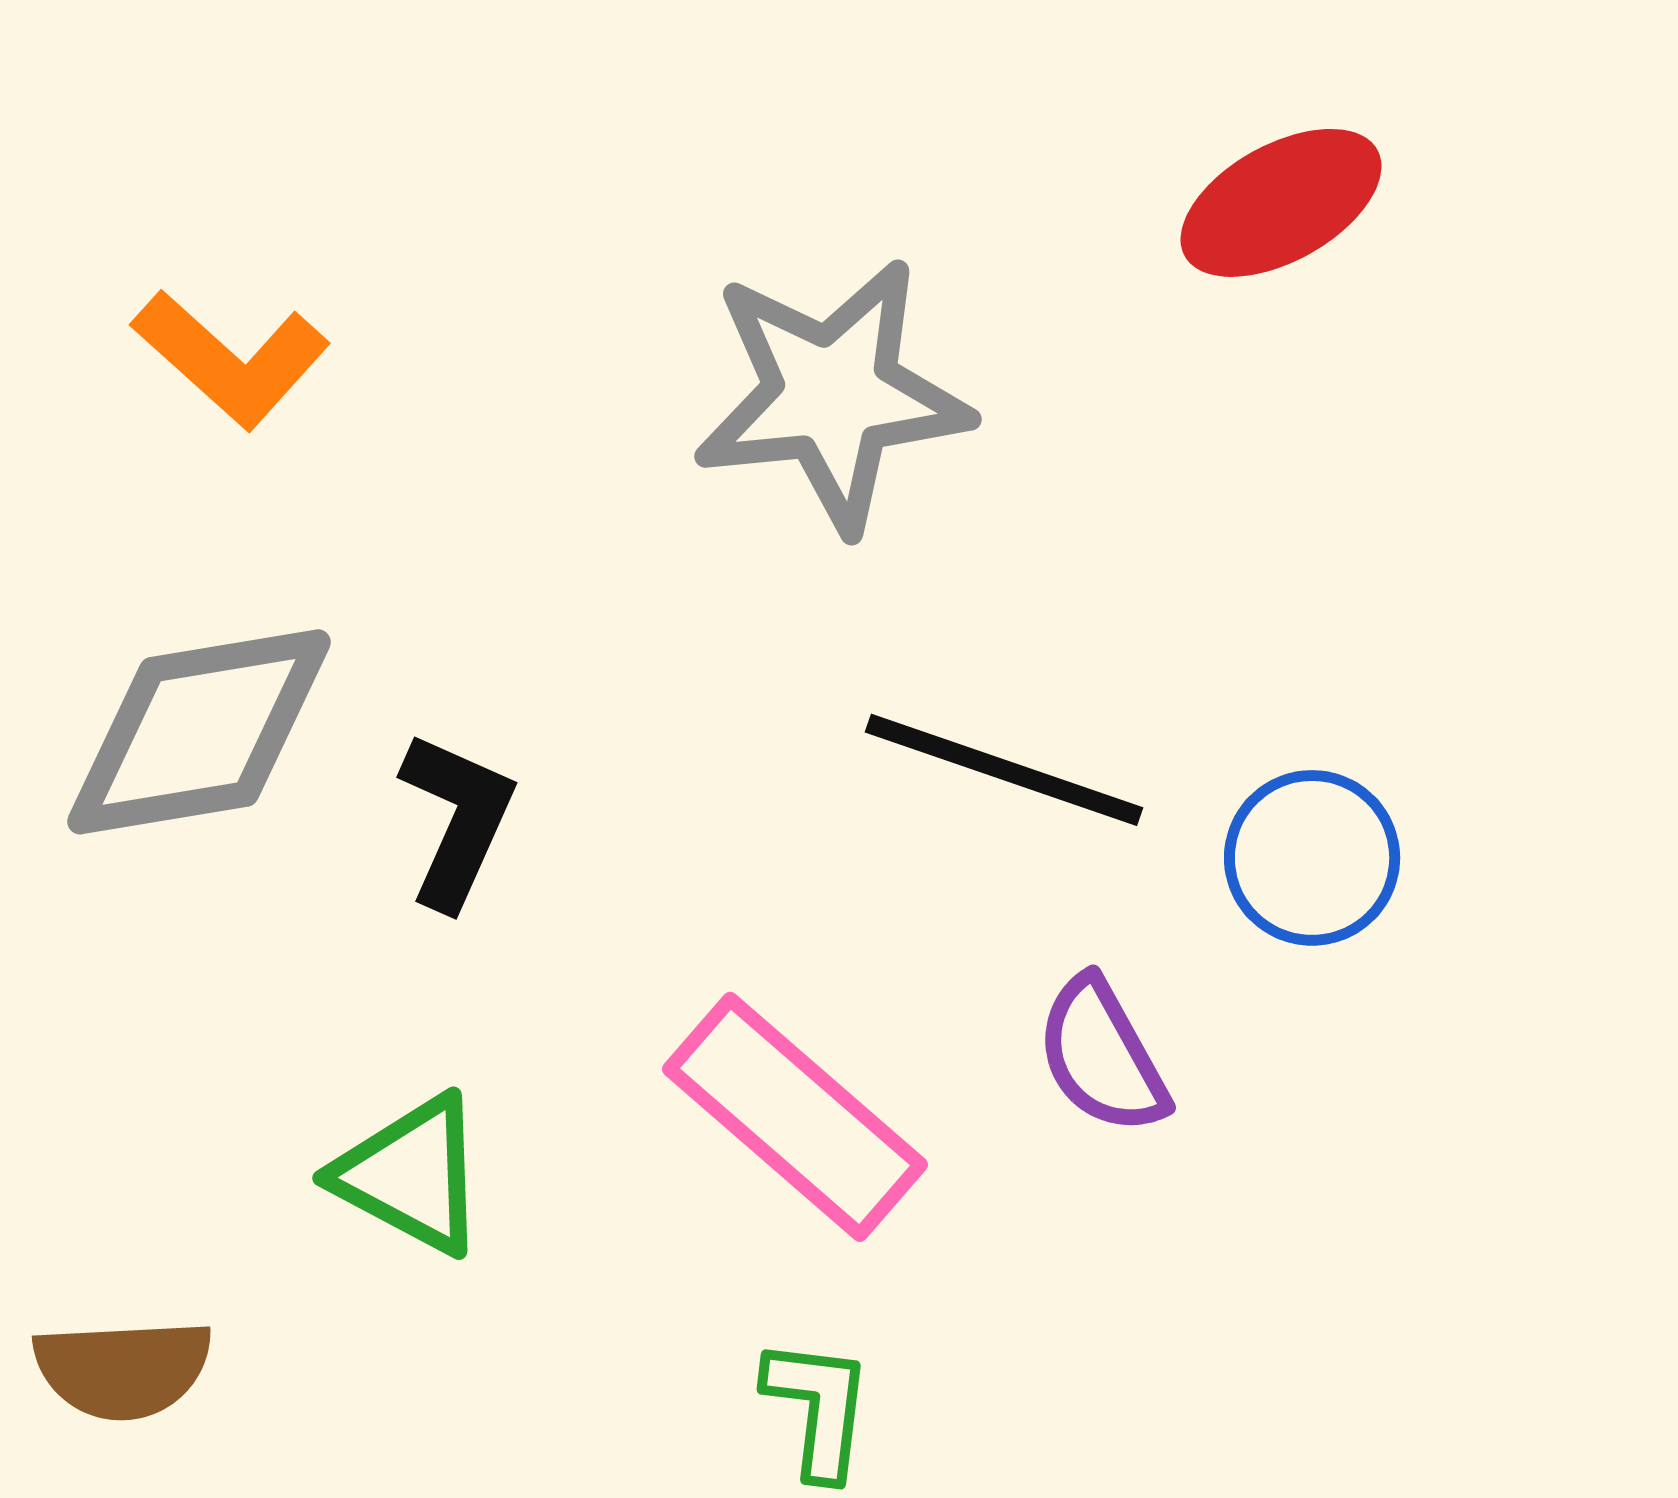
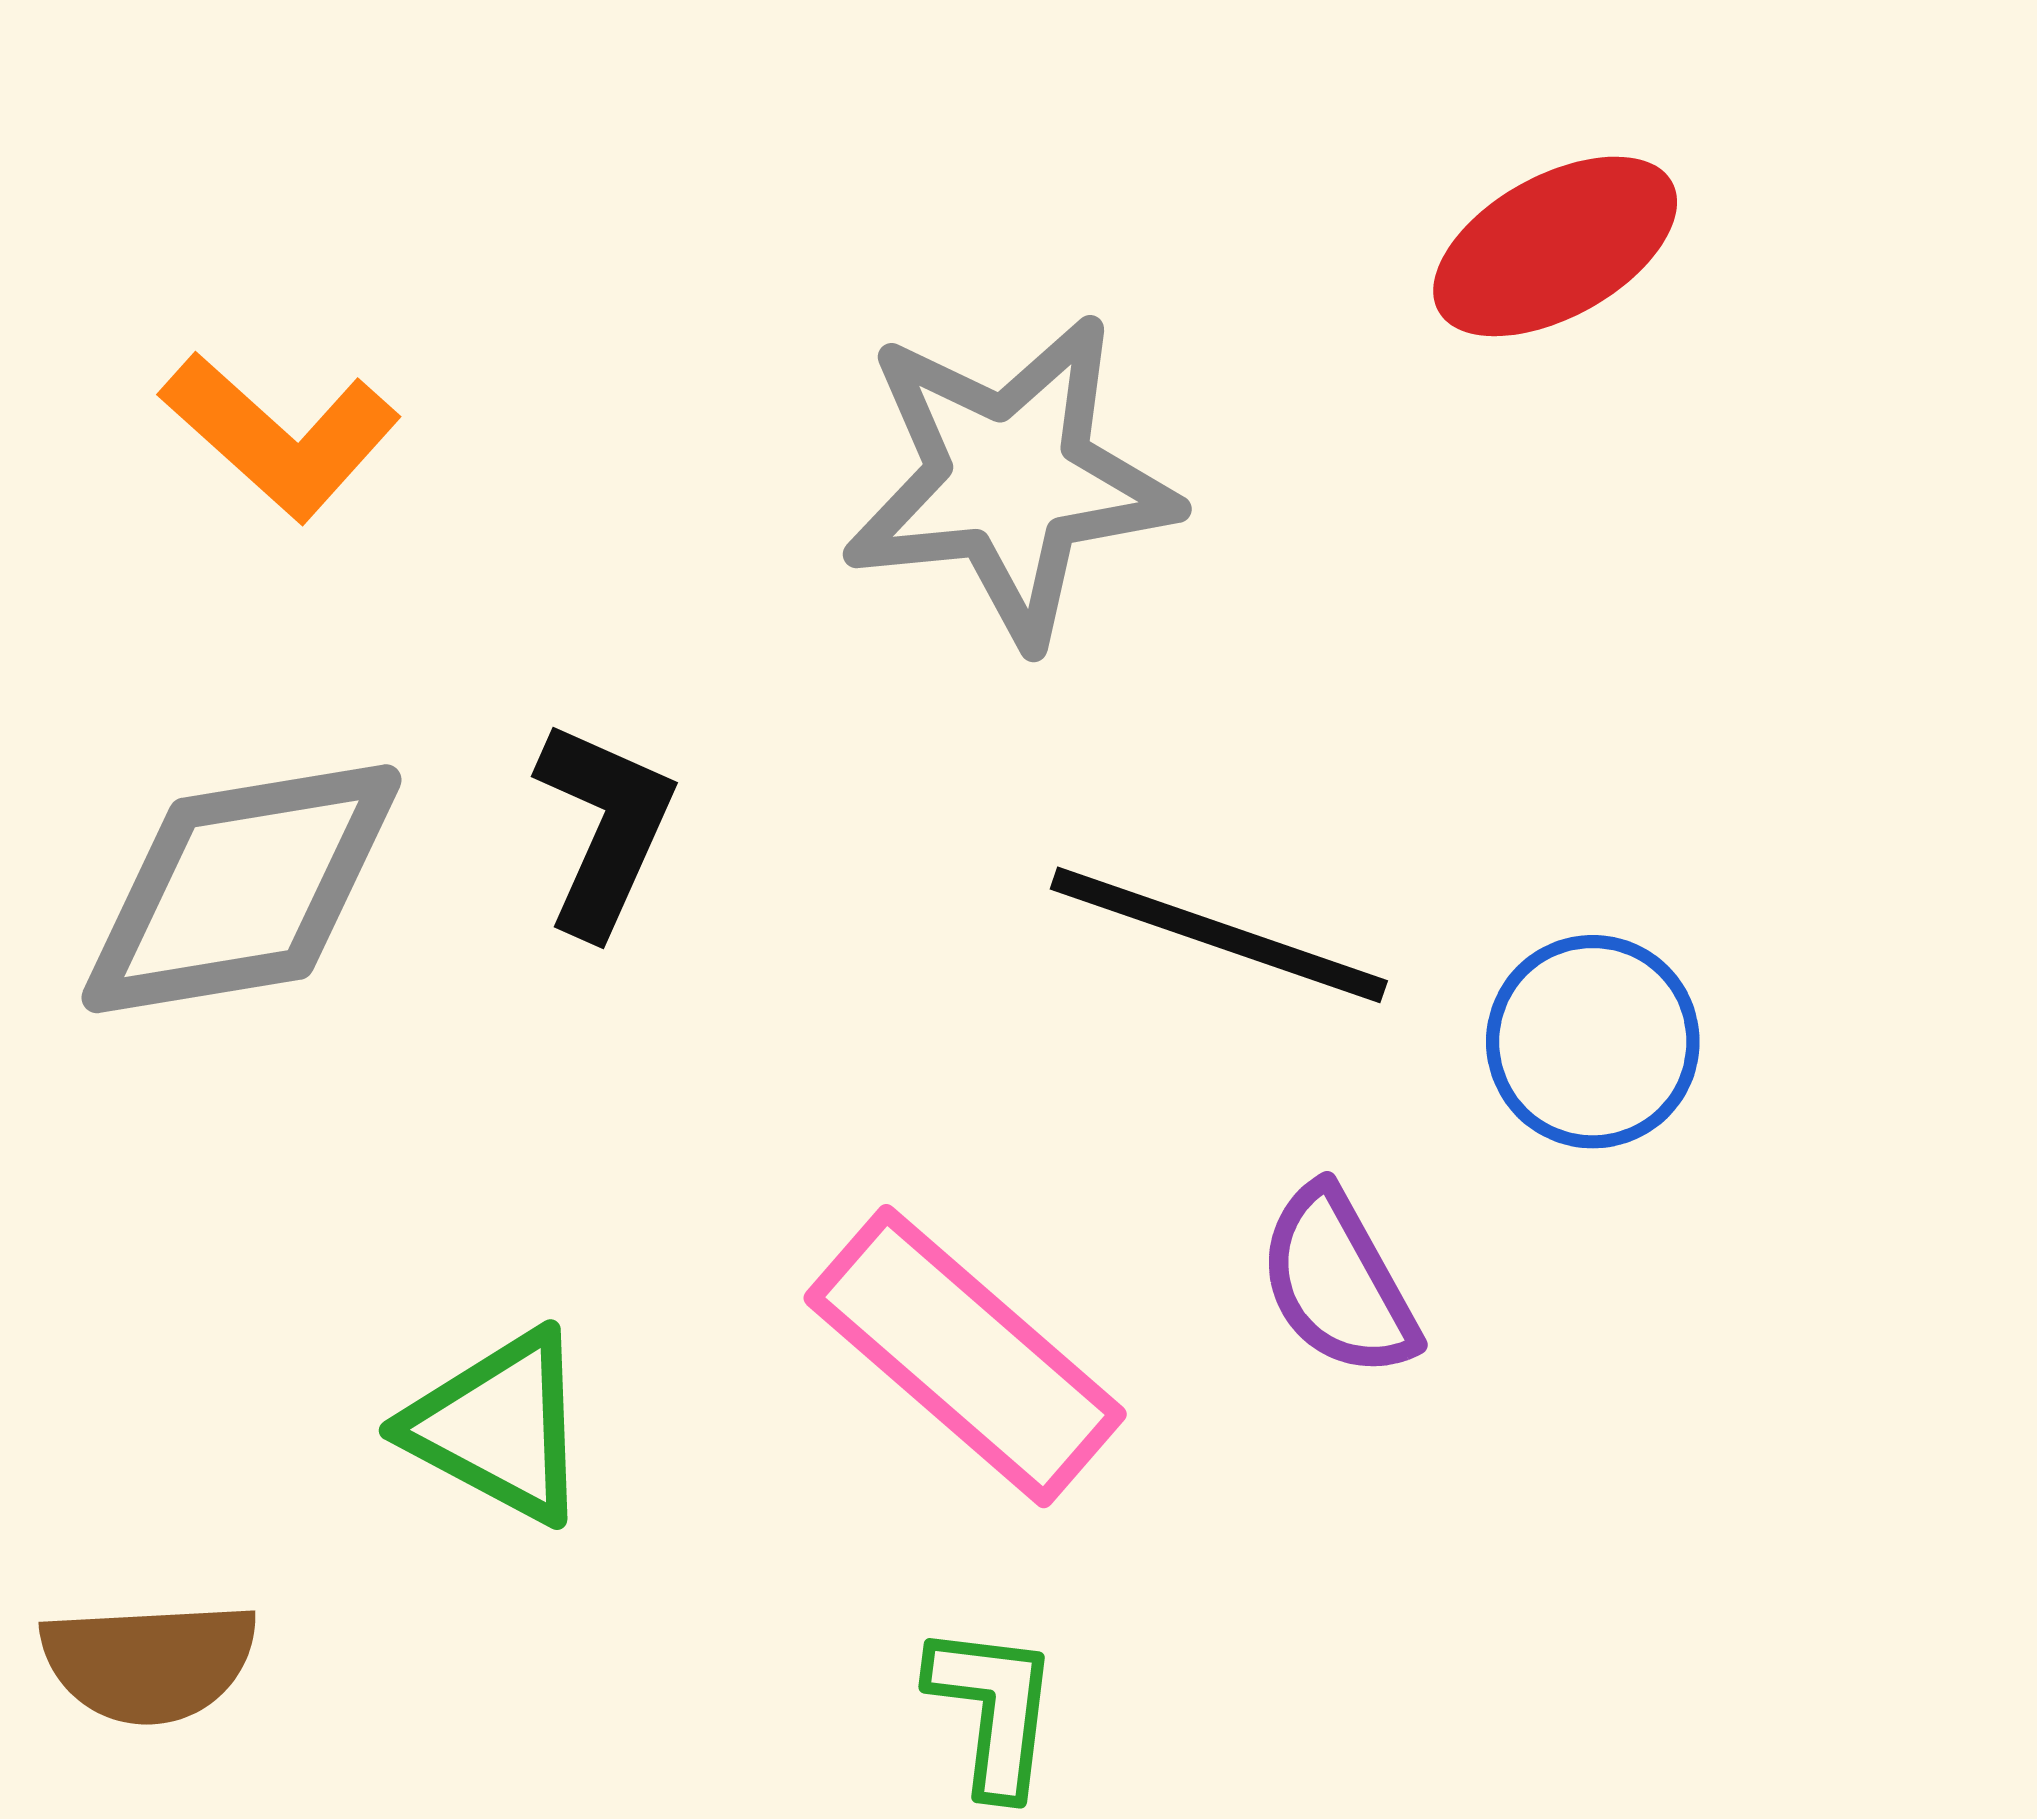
black L-shape: (457, 820) -> (604, 828), moved

